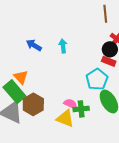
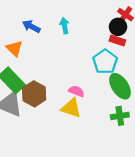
orange triangle: (21, 77) -> (14, 49), moved
green cross: (81, 109) -> (120, 116), moved

